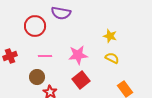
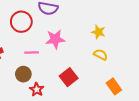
pink star: (78, 55) -> (55, 39), moved

